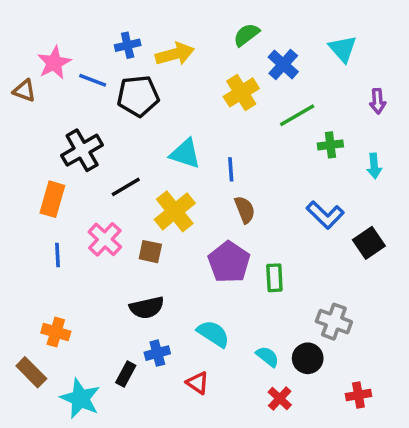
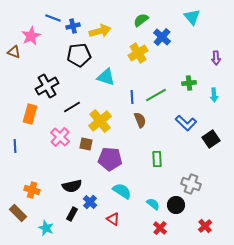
cyan triangle: (343, 49) -> (192, 17), moved
blue line: (93, 80) -> (53, 18), moved
green line: (297, 115) -> (156, 95), moved
cyan triangle: (185, 154) -> (106, 77), moved
blue line: (58, 255) -> (15, 146), moved
purple pentagon: (229, 262) -> (110, 159), moved, turned -30
black semicircle: (147, 308) -> (72, 186), moved
blue cross: (157, 353) -> (90, 202), turned -32
red cross: (358, 395) -> (205, 226), turned -32
cyan star: (80, 399) -> (46, 228), size x0.7

